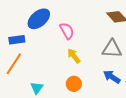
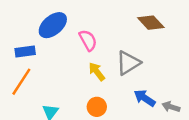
gray triangle: (112, 49) -> (128, 63), moved, turned -35

